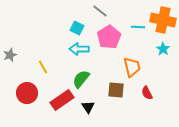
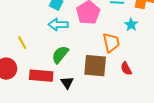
cyan star: (163, 49) -> (131, 25), moved
brown square: (116, 90) -> (95, 66), size x1.4
red rectangle: (62, 100) -> (41, 76), turned 40

